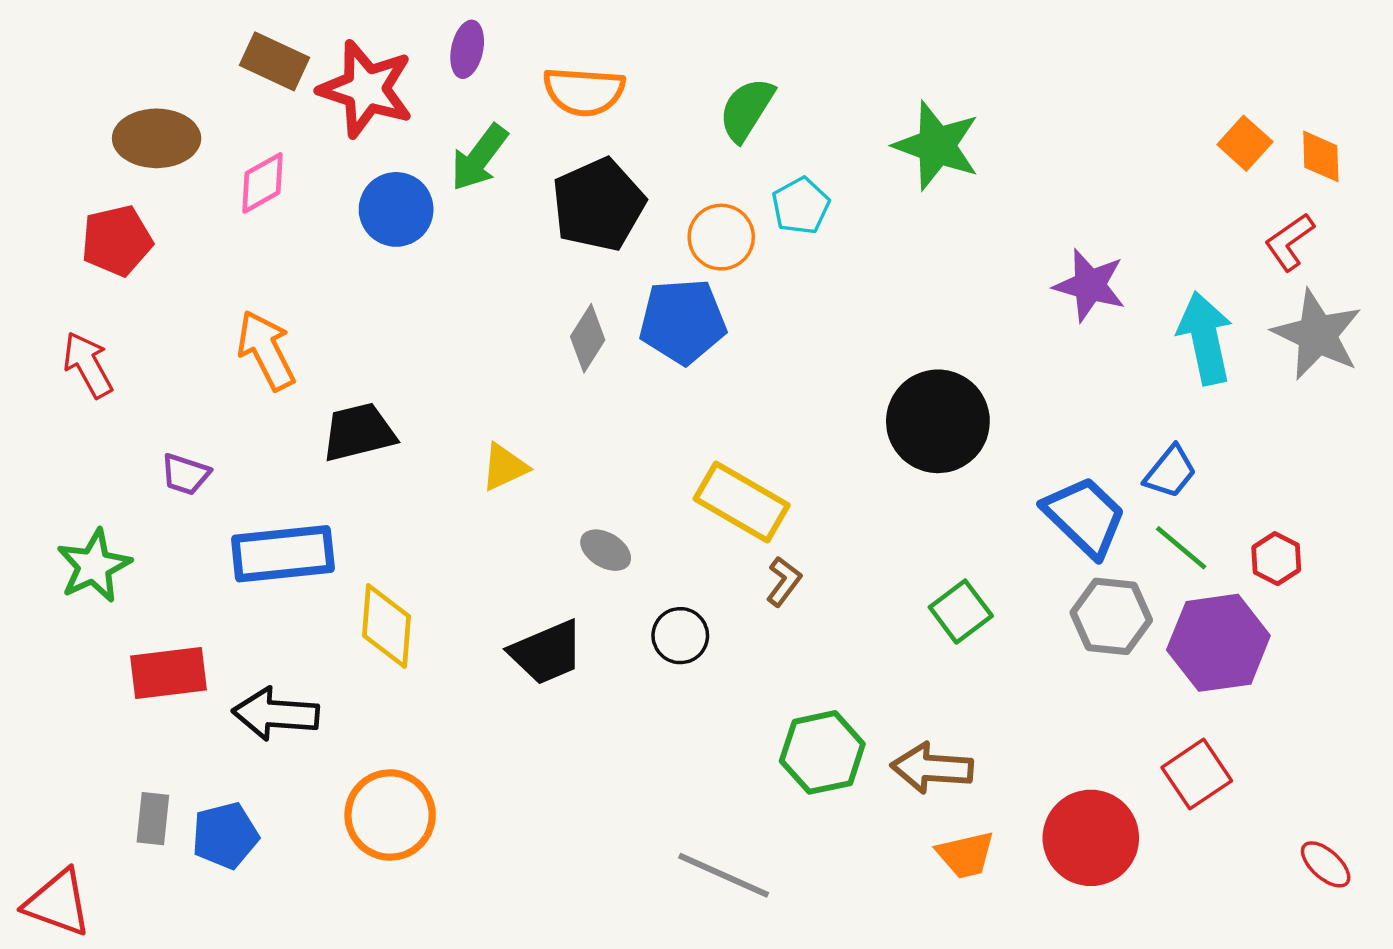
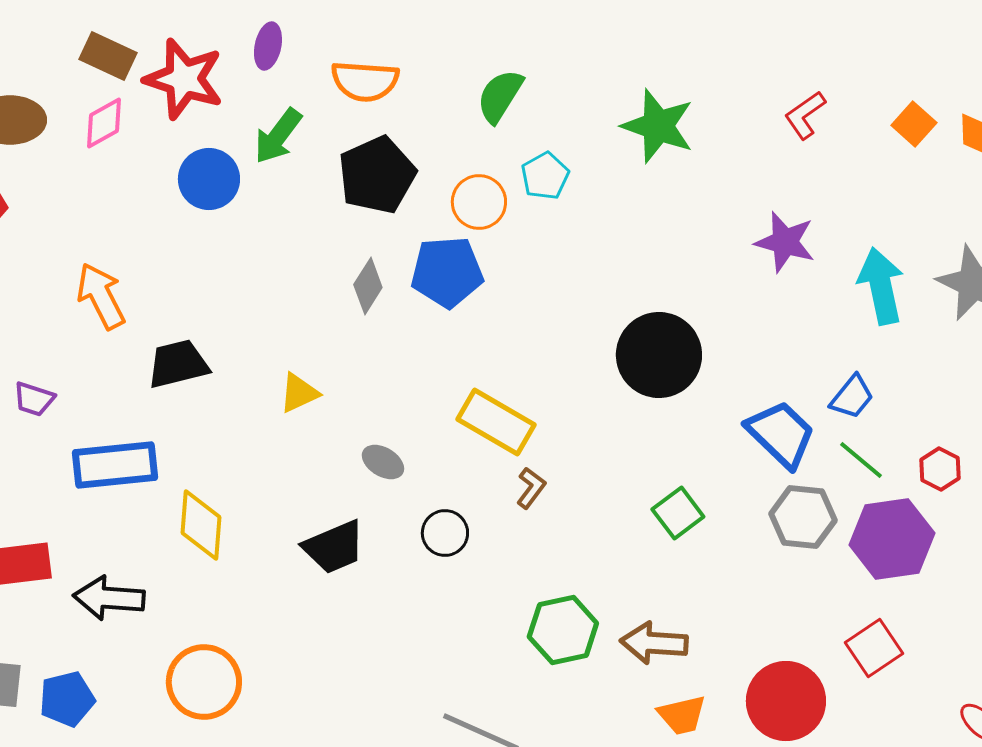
pink diamond: (262, 183) -> (104, 123), moved
red L-shape: (1289, 242) -> (805, 115), moved

